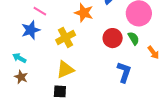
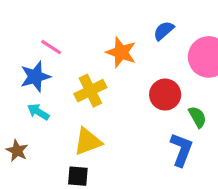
green semicircle: (134, 38) -> (197, 117), moved
cyan arrow: (19, 58) -> (38, 112), moved

